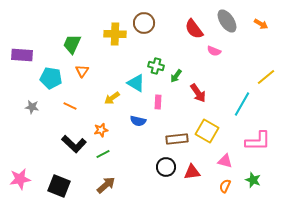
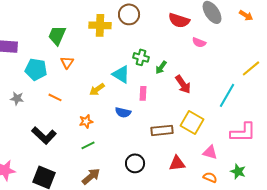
red semicircle: (194, 29) -> (179, 20), turned -35
black L-shape: (74, 144) -> (44, 135), moved
black circle: (166, 167) -> (135, 163), moved
orange semicircle: (225, 186) -> (210, 177), turned 88

